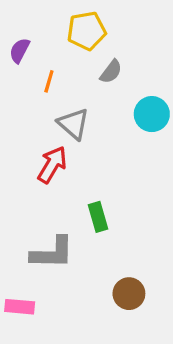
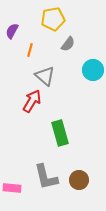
green rectangle: (98, 217) -> (60, 133), size x1.4
gray L-shape: (52, 253) -> (46, 177), moved, turned 76

